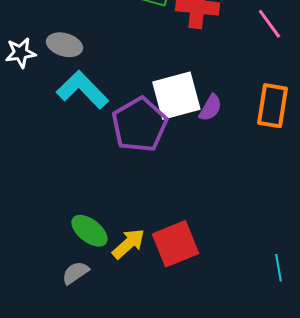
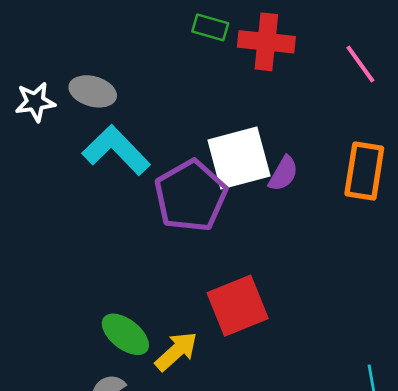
red square: (175, 244) -> (238, 306), moved

